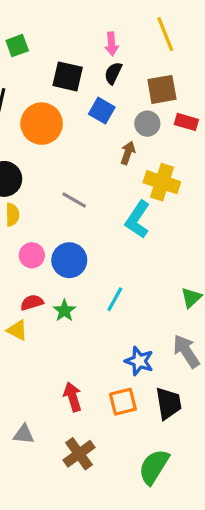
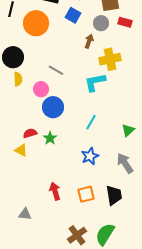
yellow cross: (162, 182) -> (110, 59), turned -30
cyan L-shape: (138, 220) -> (95, 82), turned 45
pink circle: (32, 255) -> (41, 89), moved
cyan line: (115, 299) -> (91, 122), moved
blue star: (139, 361) -> (90, 156), moved, turned 30
brown cross: (79, 454) -> (77, 235), moved

